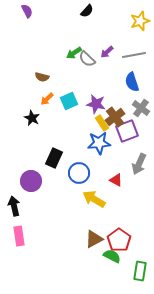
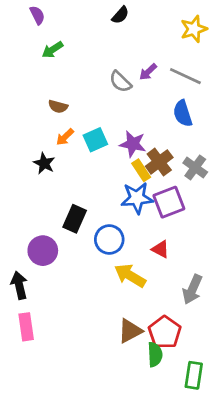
green arrow: (74, 53) -> (52, 50), moved
gray line: (134, 55) -> (185, 76), turned 35
gray cross: (141, 108) -> (195, 167), moved
purple square: (127, 131) -> (169, 202), moved
gray arrow: (139, 164) -> (192, 289), moved
green semicircle: (112, 256) -> (155, 354), turned 60

